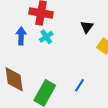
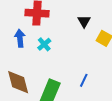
cyan cross: (46, 37) -> (44, 44), moved

